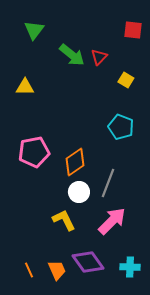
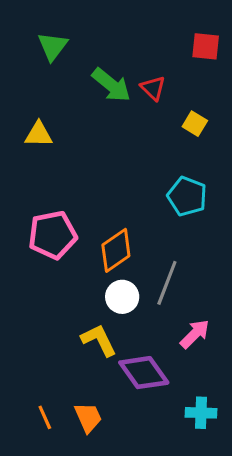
red triangle: (99, 57) -> (153, 88), turned -30
pink arrow: (112, 221) -> (195, 334), moved, size x0.7
purple diamond: (88, 262) -> (144, 373), moved

